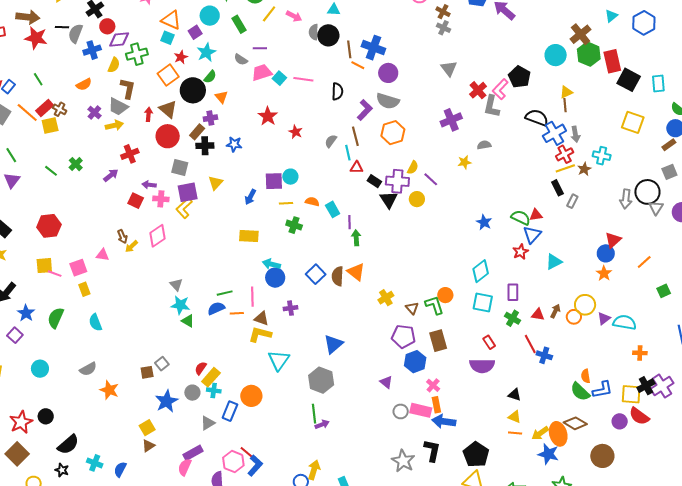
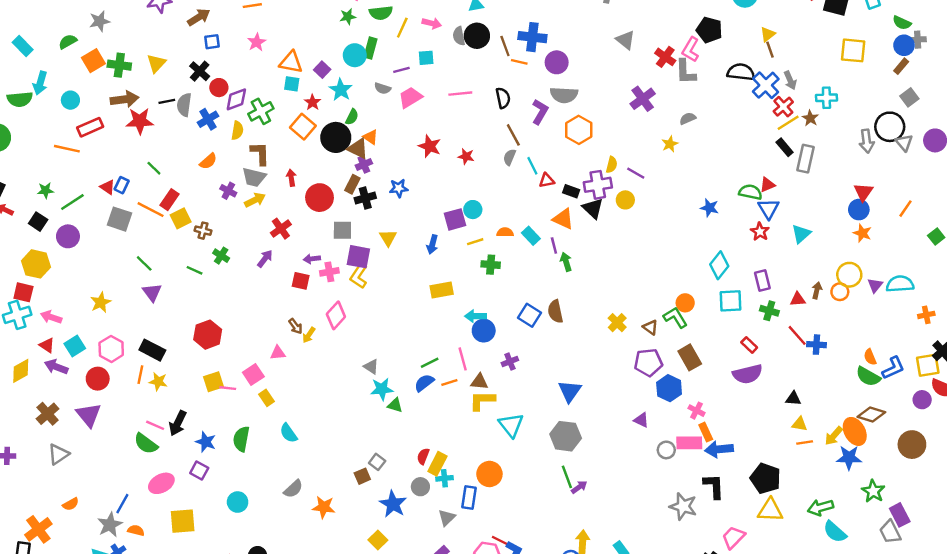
cyan circle: (210, 16) -> (355, 55), moved
green rectangle: (239, 24) -> (371, 48), turned 60
cyan square: (279, 78) -> (426, 58), moved, turned -32
brown cross: (60, 109) -> (203, 231), moved
brown triangle: (168, 109) -> (358, 149), moved
brown line: (355, 136) -> (513, 135), moved
purple square: (188, 192) -> (358, 257), turned 35
gray rectangle: (572, 201) -> (806, 159), size x1.6
orange triangle: (356, 272) -> (563, 219), moved

